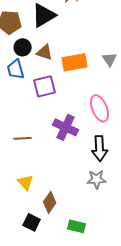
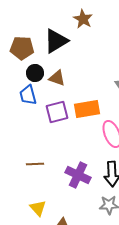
orange rectangle: (75, 62) -> (87, 109), moved
purple cross: (66, 127) -> (78, 175), moved

